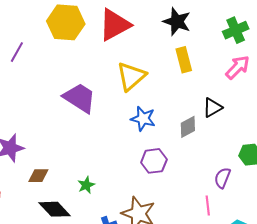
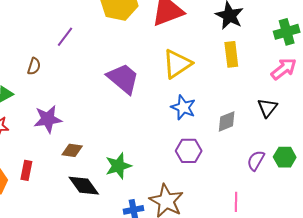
purple line: (17, 52) -> (65, 37), moved
black triangle: (212, 108) -> (267, 108), moved, turned -30
purple semicircle: (222, 178) -> (256, 161), moved
green star: (86, 185) -> (118, 166), size x1.5

